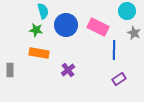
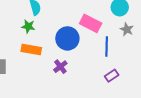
blue circle: (66, 25) -> (67, 38), moved

